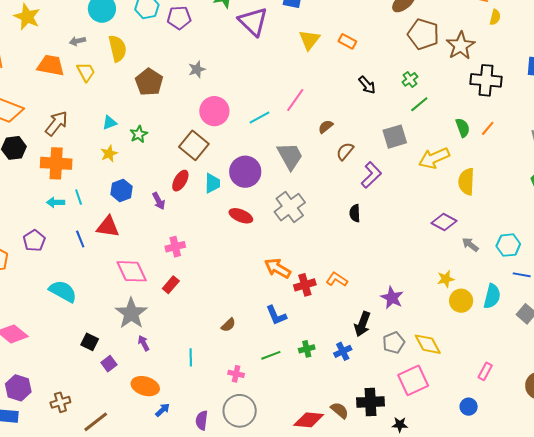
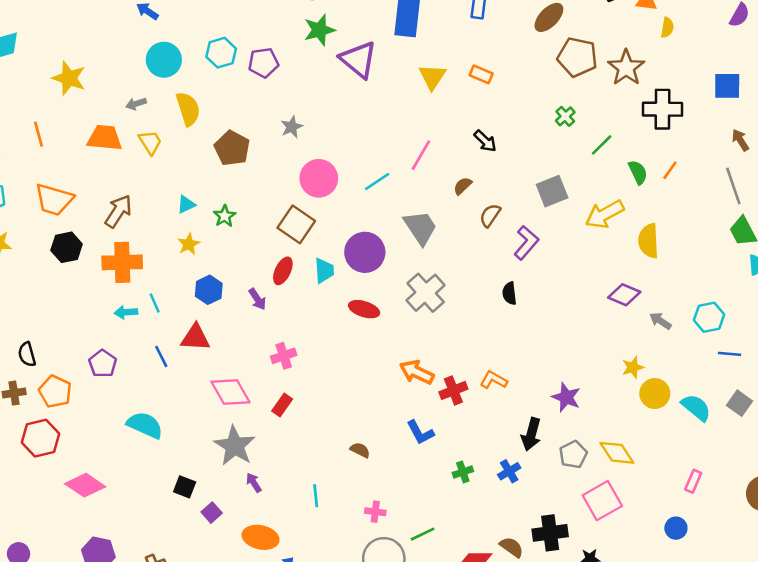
black arrow: (367, 85) -> (485, 141), moved
green line: (419, 104) -> (602, 145), moved
cyan semicircle: (492, 296) -> (696, 407), moved, turned -60
brown semicircle: (228, 325) -> (360, 450), turned -105
green line: (271, 355) -> (423, 534), moved

